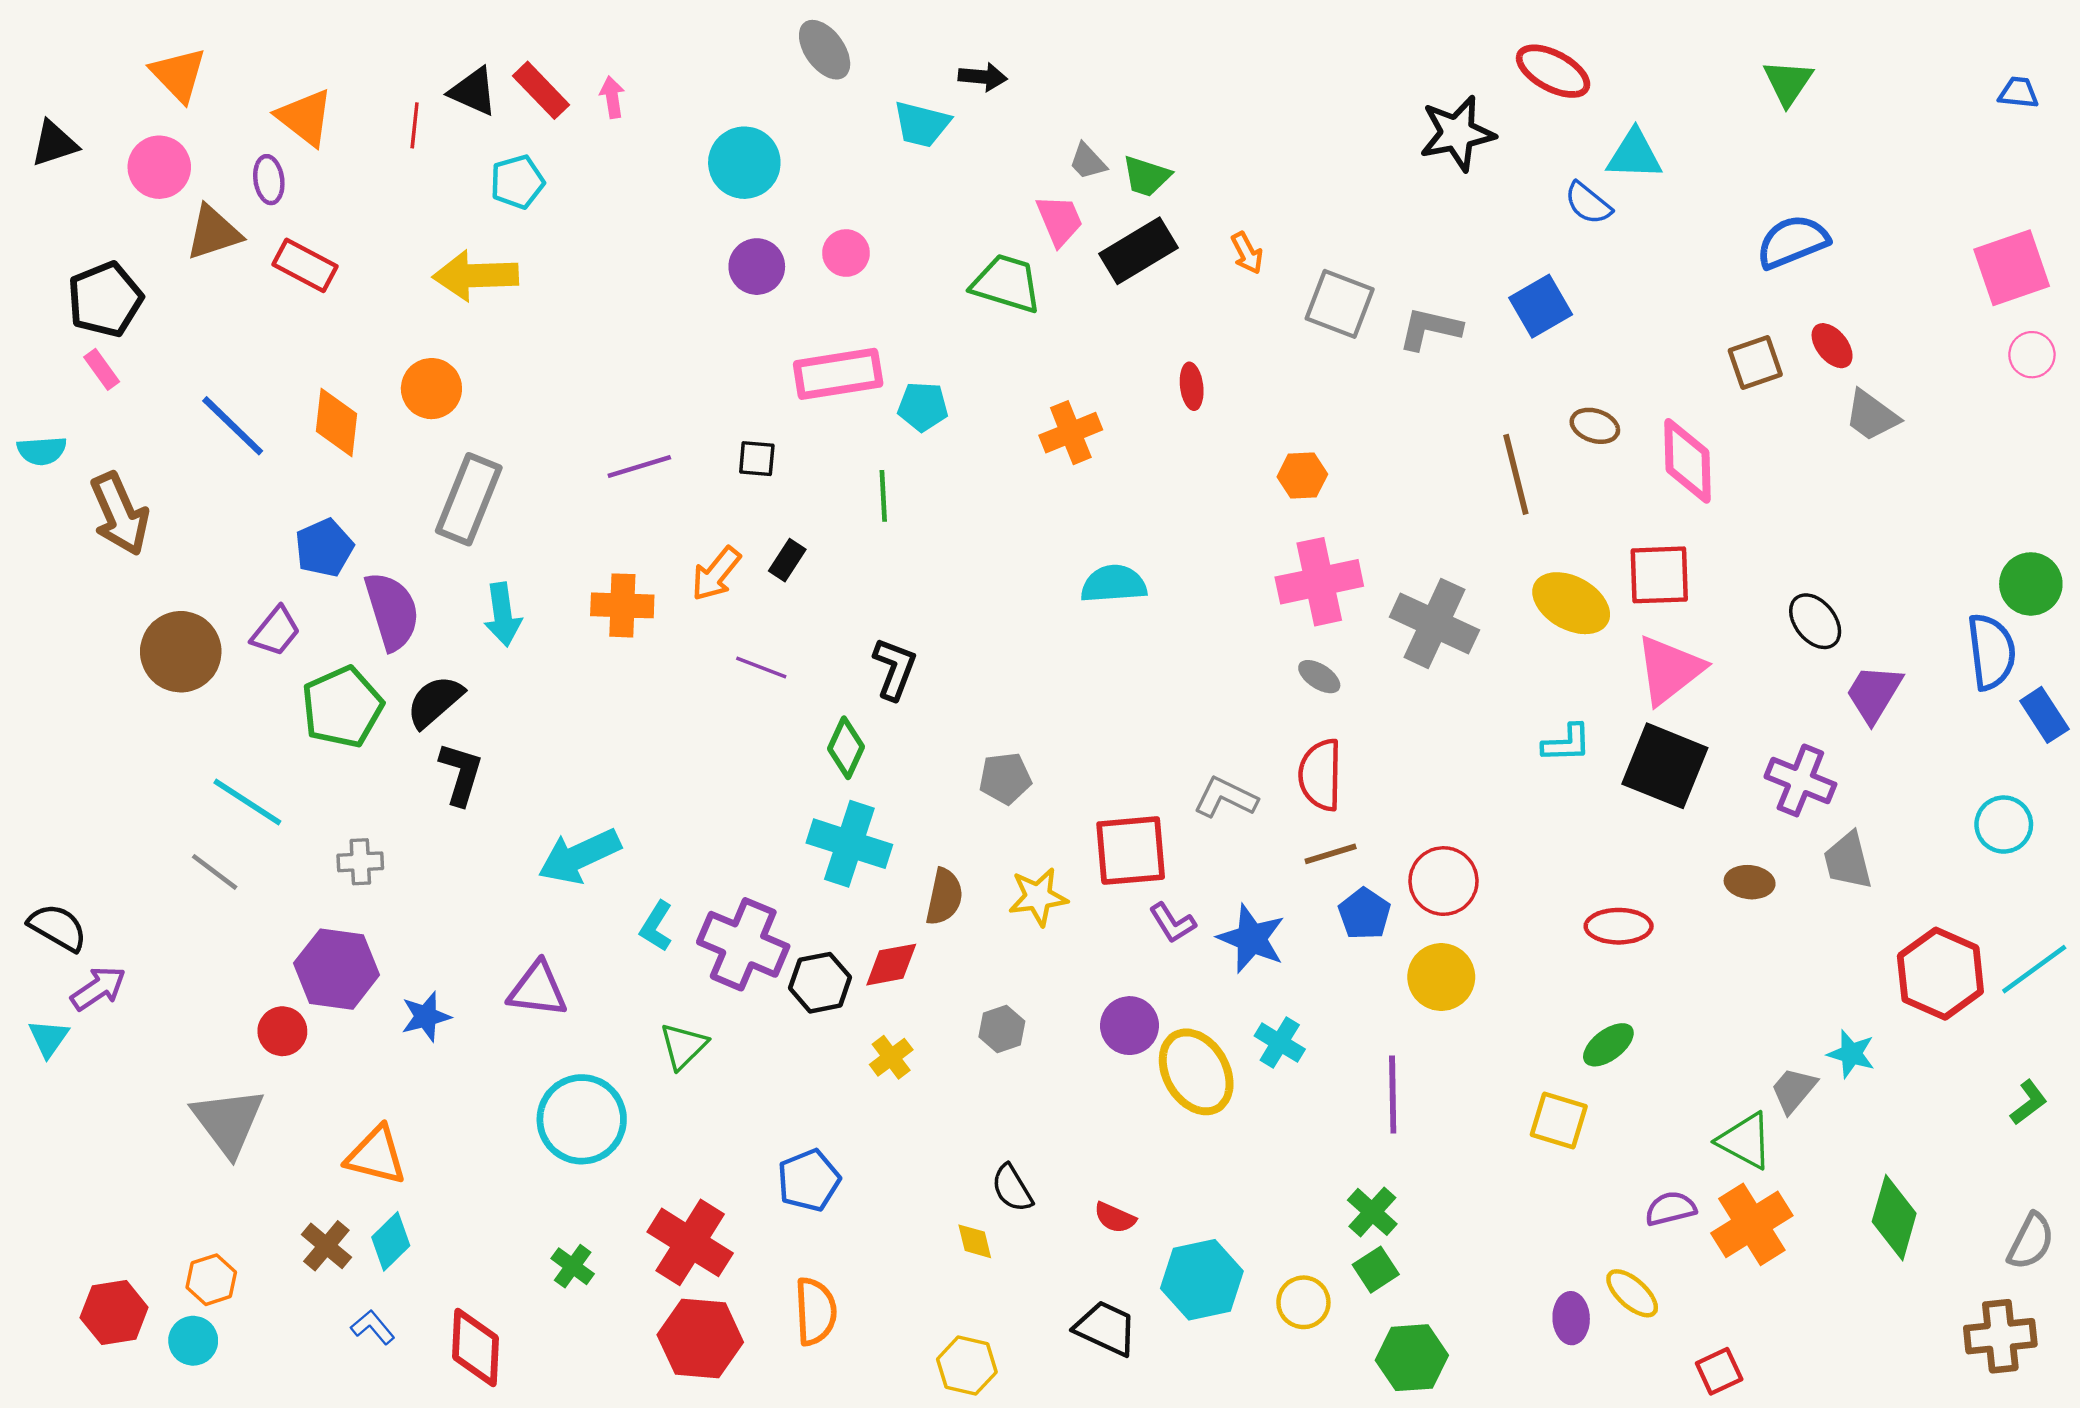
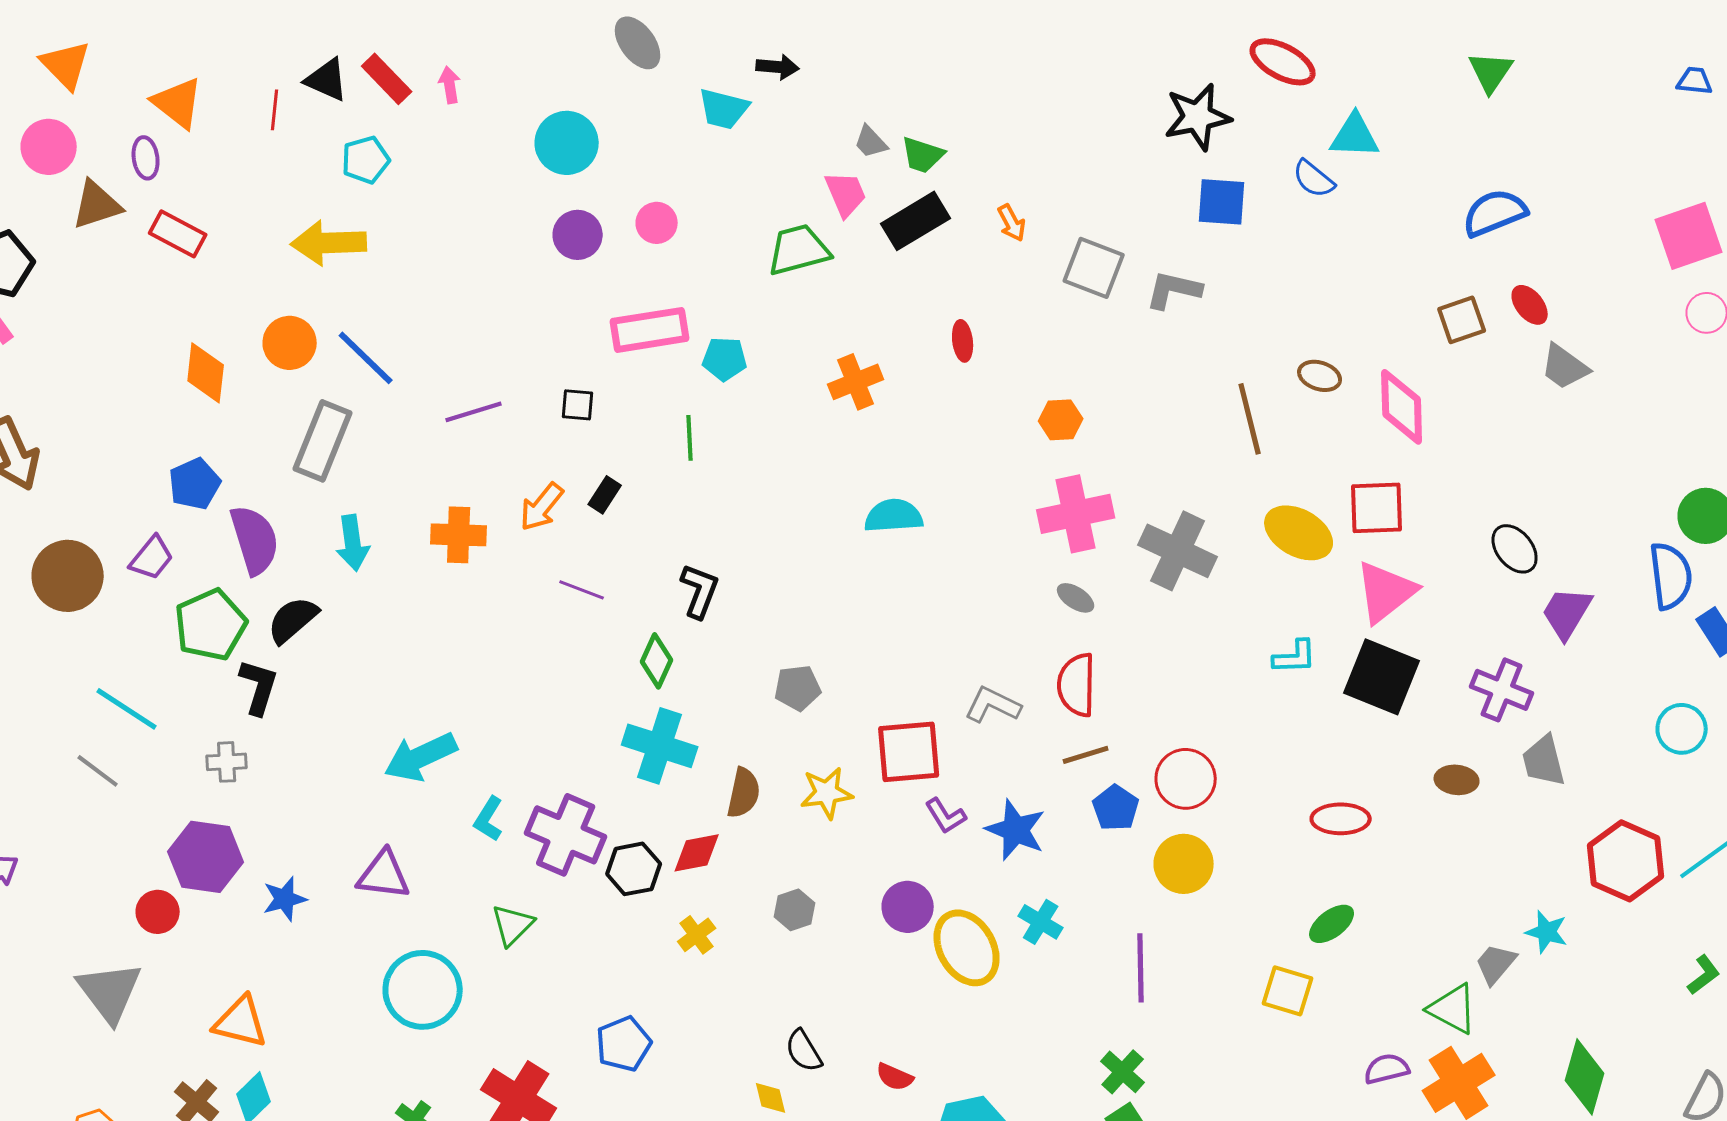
green trapezoid: (1006, 284) -> (799, 250), turned -32
blue square: (1541, 306) -> (1222, 202), moved, turned 34
blue line: (233, 426) -> (366, 358), moved
black L-shape: (461, 774) -> (259, 687), moved

